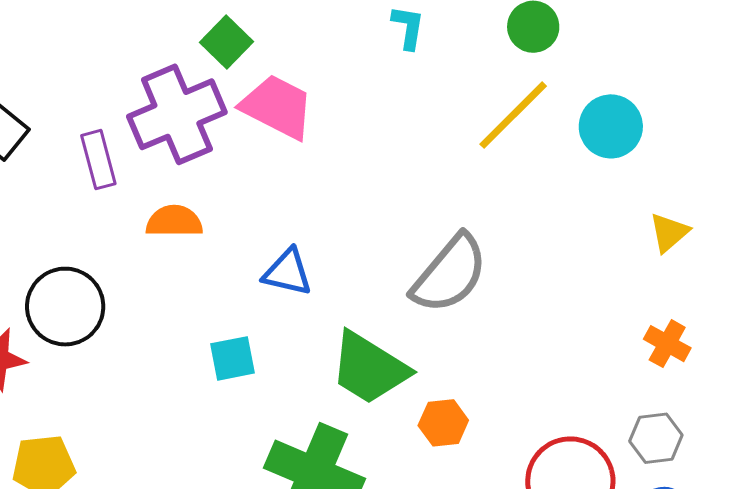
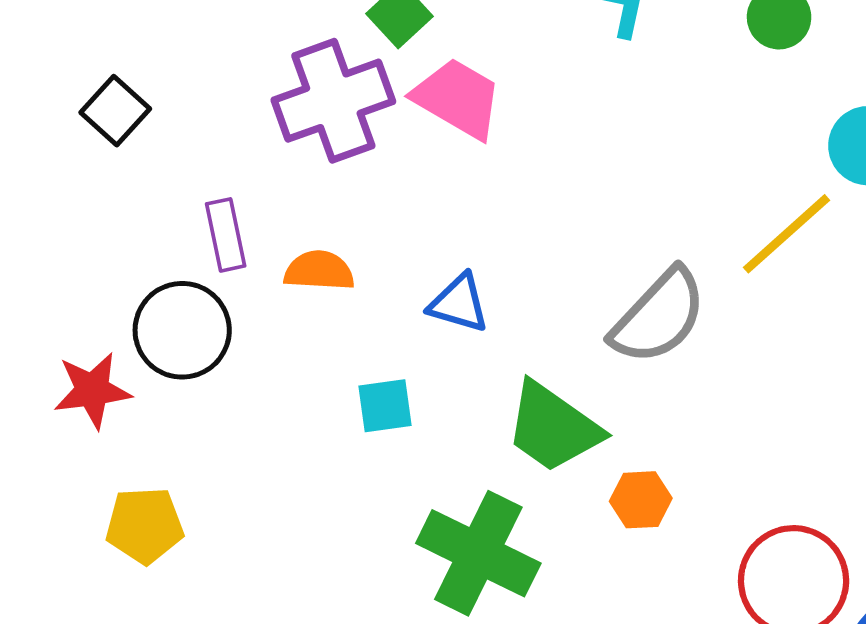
yellow line: (513, 115) -> (787, 234), moved
purple rectangle: (98, 160) -> (226, 235), moved
orange semicircle: (174, 221) -> (319, 271), moved

